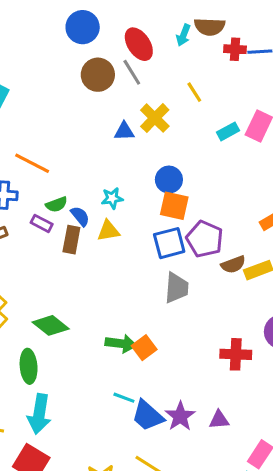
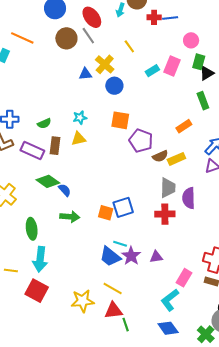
orange line: (32, 163) -> (22, 38), moved
blue circle: (169, 180) -> (114, 86), moved
blue semicircle: (80, 216) -> (65, 190), moved
purple rectangle: (42, 223) -> (32, 150), moved, size x1.6
blue square: (169, 243) -> (123, 207), moved
gray trapezoid: (177, 288) -> (168, 188), moved
green diamond: (51, 325) -> (48, 181), moved
green arrow: (121, 344) -> (70, 217), moved
orange square: (144, 348) -> (106, 213), turned -35
cyan line: (124, 398) -> (120, 244), moved

